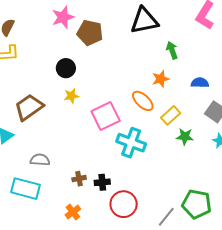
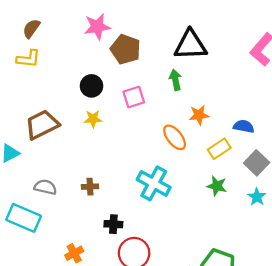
green arrow: (172, 50) -> (175, 80), moved
yellow rectangle: (171, 115) -> (219, 149), moved
pink square: (106, 116) -> (134, 97), moved, size x0.7
brown cross: (79, 179) -> (90, 187), moved

